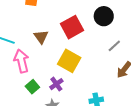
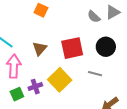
gray line: (114, 46) -> (95, 74), moved, turned 40
purple cross: (56, 84) -> (35, 87), moved

